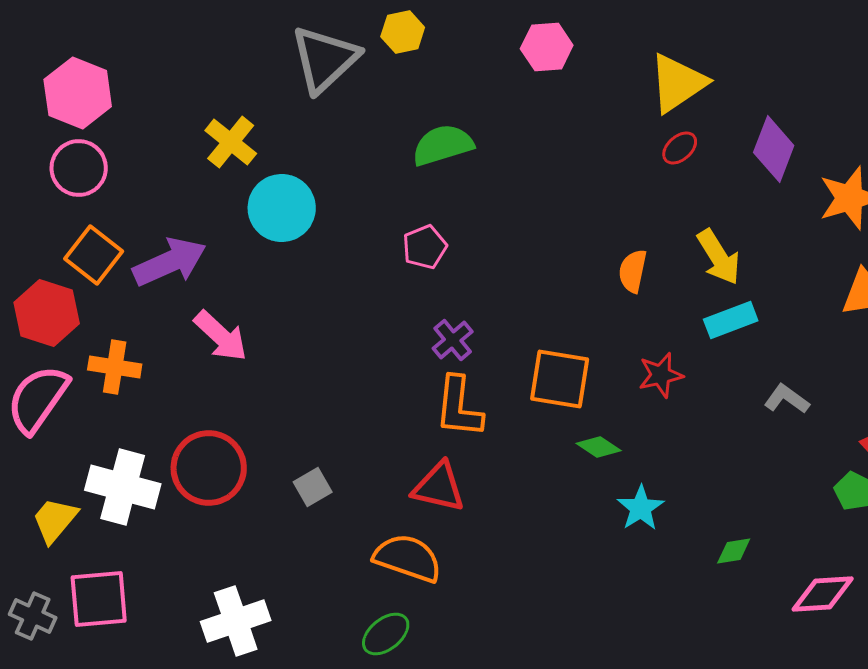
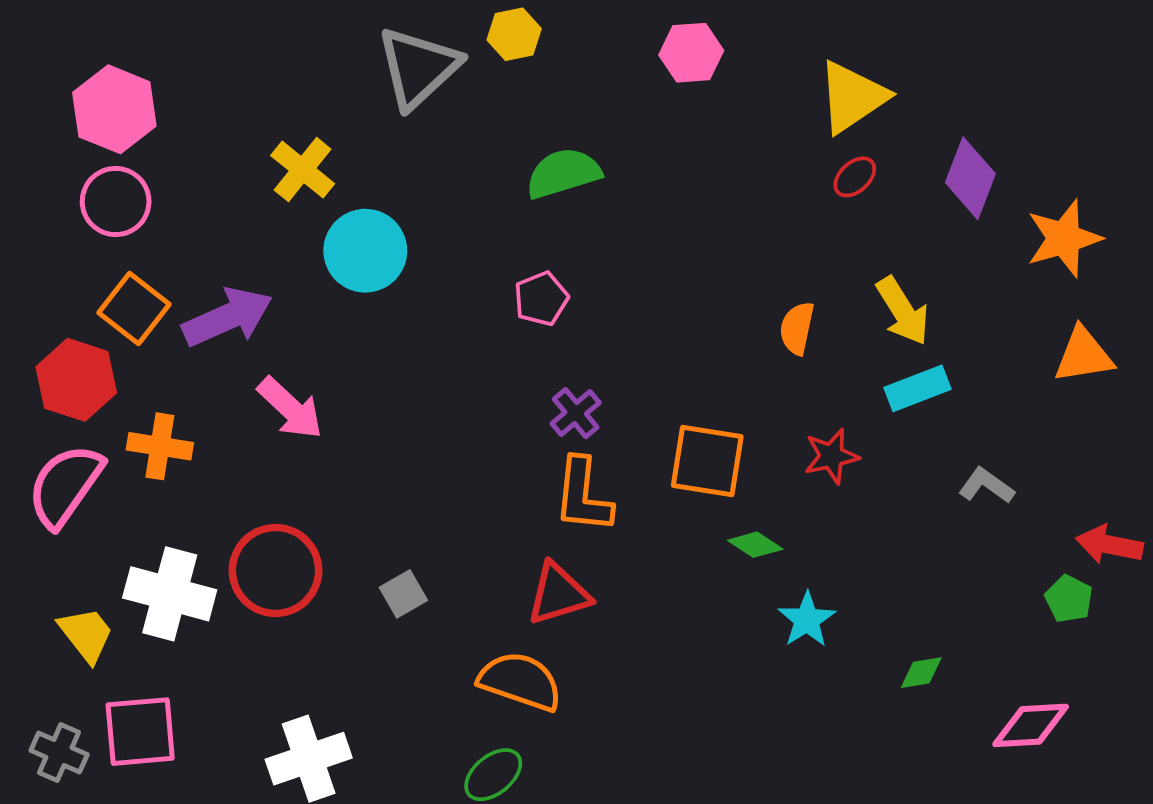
red triangle: (439, 487) -> (558, 594), turned -30
yellow trapezoid: (55, 520) -> (86, 634), turned 102

